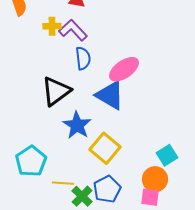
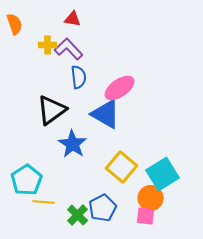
yellow square: (105, 148) -> (122, 167), moved
cyan square: (167, 155) -> (163, 174), size x1.5
yellow line: (63, 183) -> (44, 202), moved

